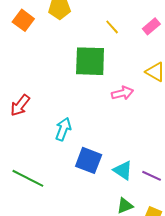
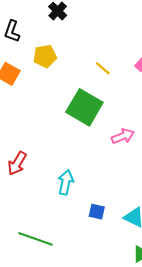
green square: (90, 61) -> (84, 107), turned 36
blue square: (89, 160) -> (97, 212), size x0.6

